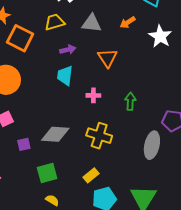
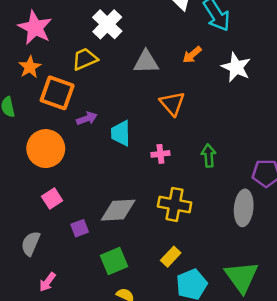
yellow trapezoid: (55, 22) -> (85, 59), moved
purple arrow: (68, 50) -> (87, 118), moved

